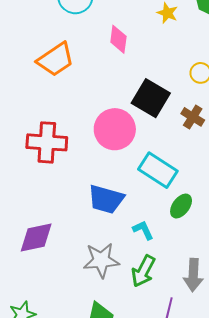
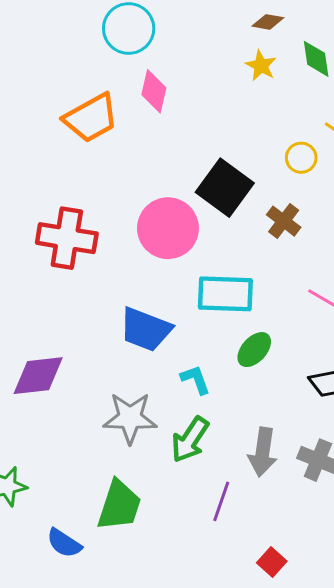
pink diamond: (118, 39) -> (154, 91), moved
cyan rectangle: (158, 170) -> (225, 294), turned -36

